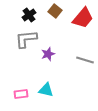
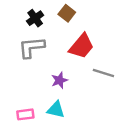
red trapezoid: (83, 18) -> (81, 46), moved
purple star: (48, 54) -> (60, 80), moved

